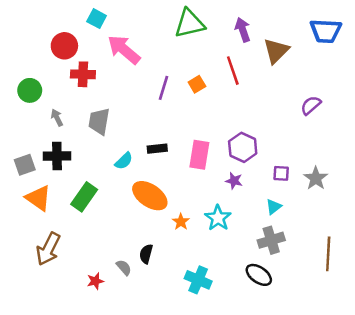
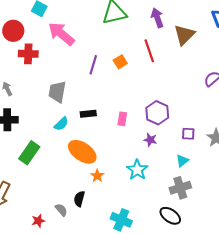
gray trapezoid: (99, 121) -> (57, 92), moved
pink rectangle: (199, 155) -> (122, 119), size x0.6
orange star: (181, 222) -> (97, 176), moved

